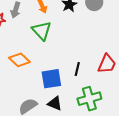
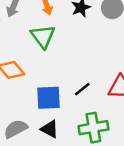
black line: (77, 69) -> (82, 89), turned 32

